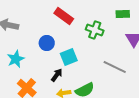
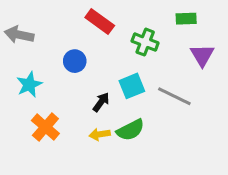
cyan square: (69, 57) -> (132, 86), moved
black arrow: (57, 75) -> (101, 102), moved

